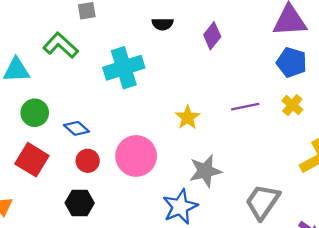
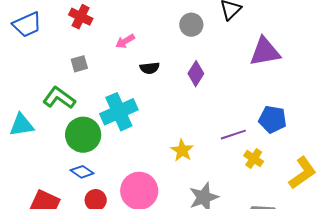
blue pentagon: (292, 62) -> (273, 119), moved
yellow cross: (292, 105) -> (254, 159), moved
green circle: (35, 113) -> (83, 135), moved, size x1.4

